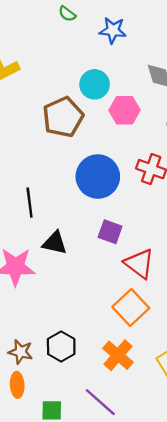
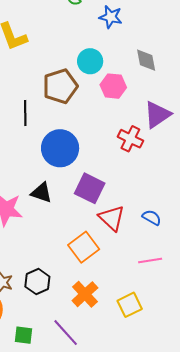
blue circle: (98, 177) -> (60, 148), moved
black line: (30, 203) -> (25, 113), moved
purple square: (110, 232) -> (90, 188), size x1.4
orange square: (131, 307) -> (84, 247), moved

